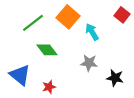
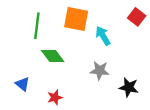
orange square: (68, 17) -> (76, 19), turned -30
green line: (33, 23) -> (37, 26), turned -45
blue triangle: (20, 75) -> (22, 84), size x0.6

